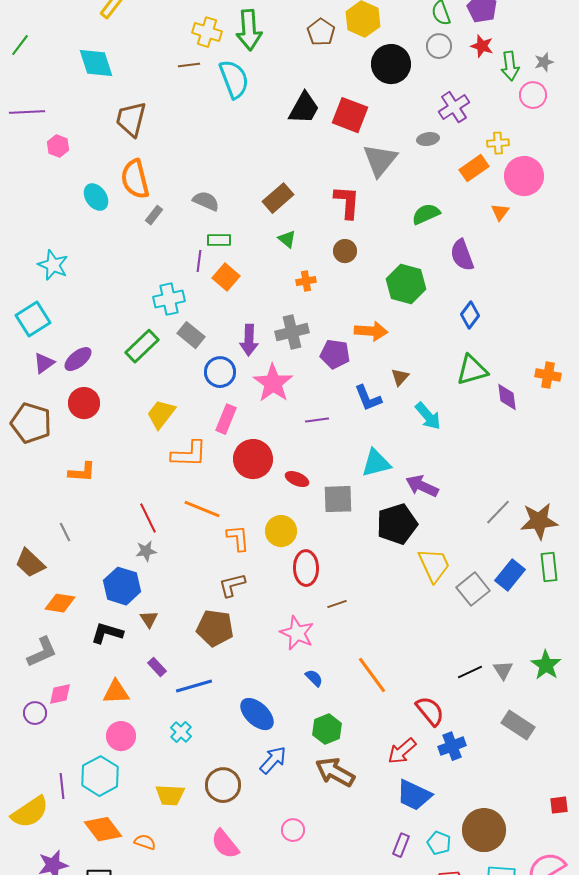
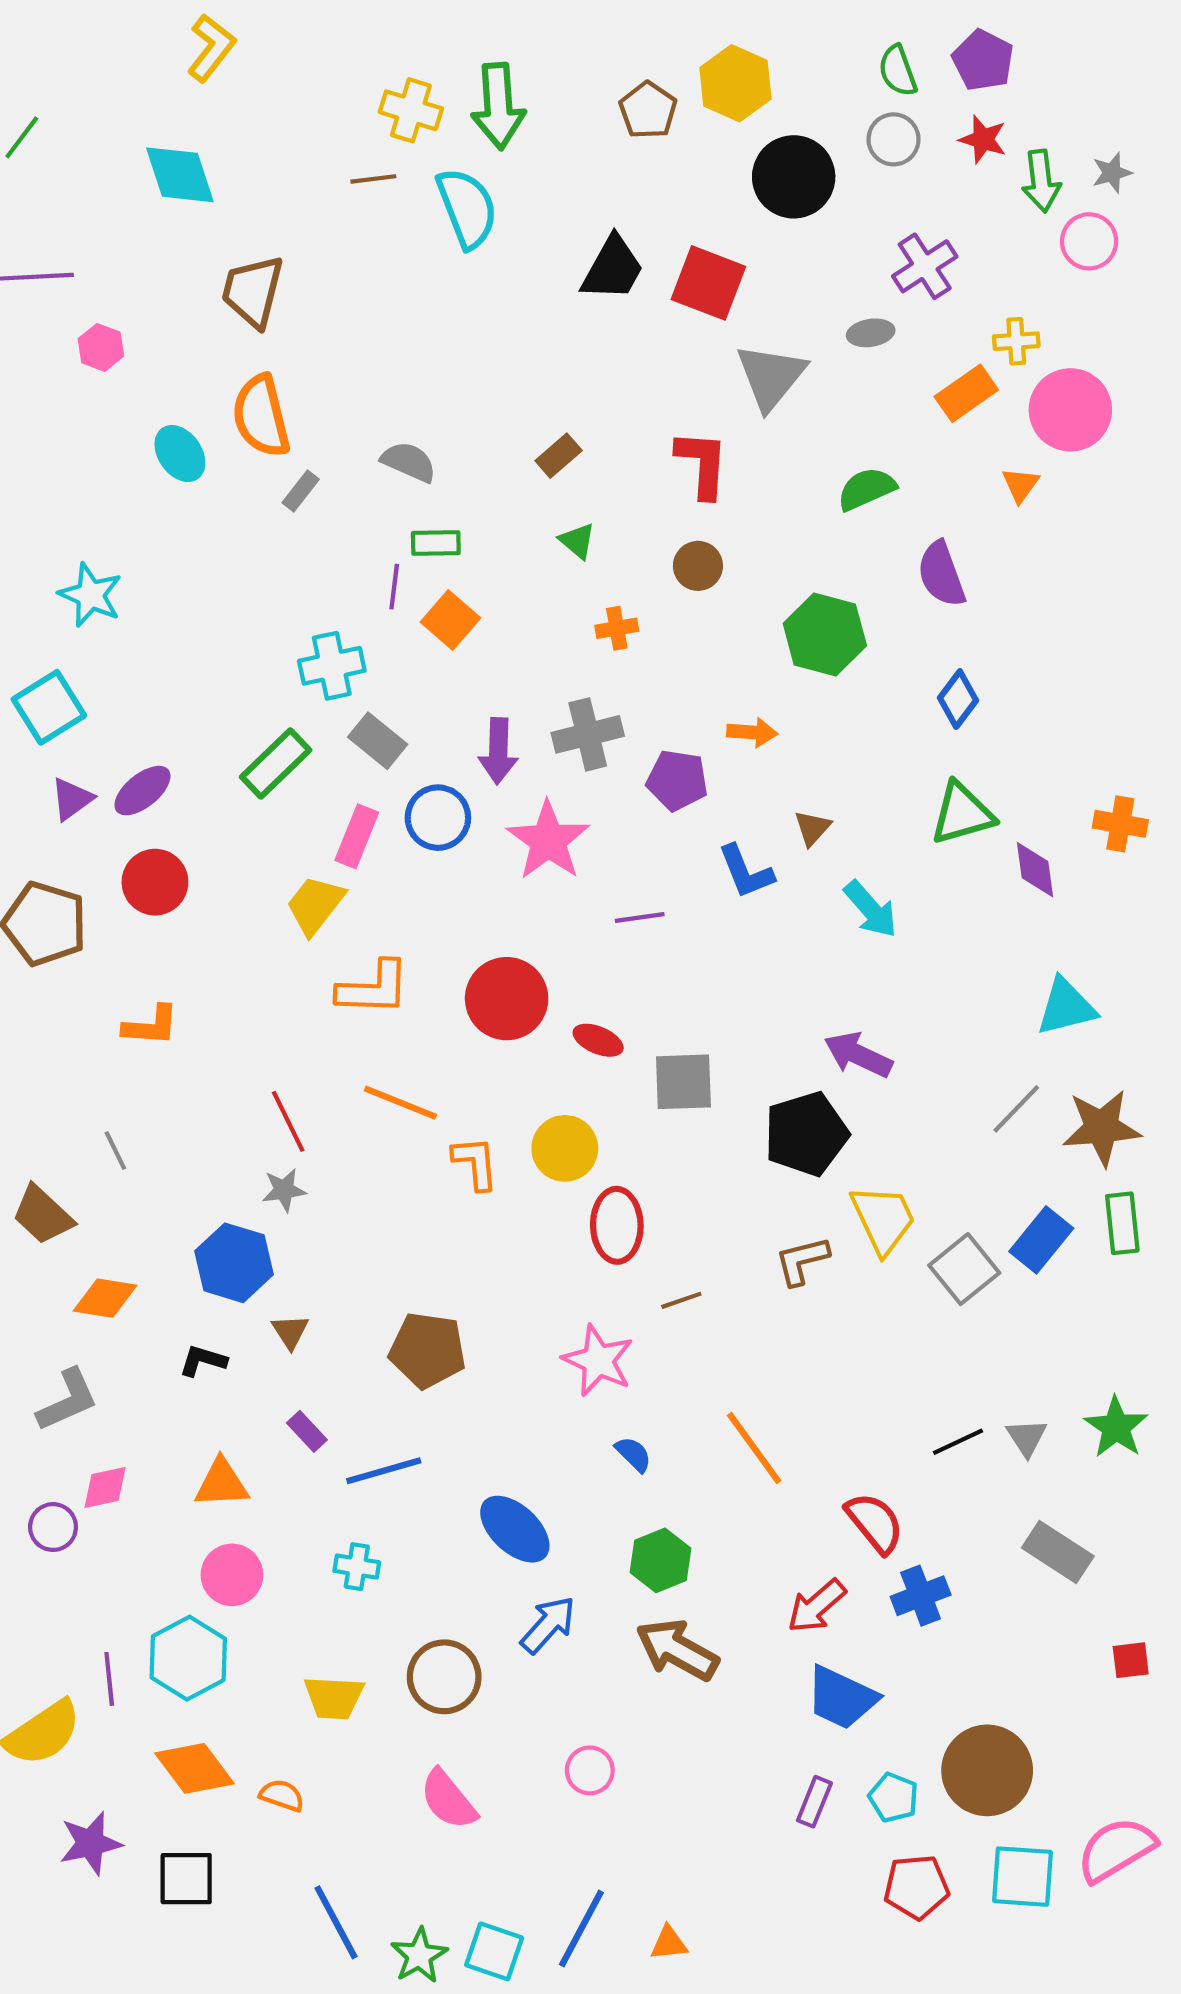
brown rectangle: (278, 198) -> (559, 456), size x0.7
orange arrow: (371, 331) -> (752, 732), size x0.7
pink rectangle: (226, 419) -> (357, 836), moved
cyan triangle: (376, 463) -> (1066, 1007), moved
brown L-shape: (232, 585) -> (802, 1261), moved
black L-shape: (107, 633) -> (203, 1361), size x0.7
cyan cross: (181, 732) -> (357, 1567), turned -35
red square: (559, 805) -> (1131, 1660), moved

